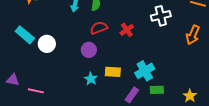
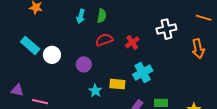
orange arrow: (193, 35) -> (198, 49), turned -36
purple circle: (89, 50) -> (84, 64), moved
cyan cross: (145, 71) -> (143, 73), moved

